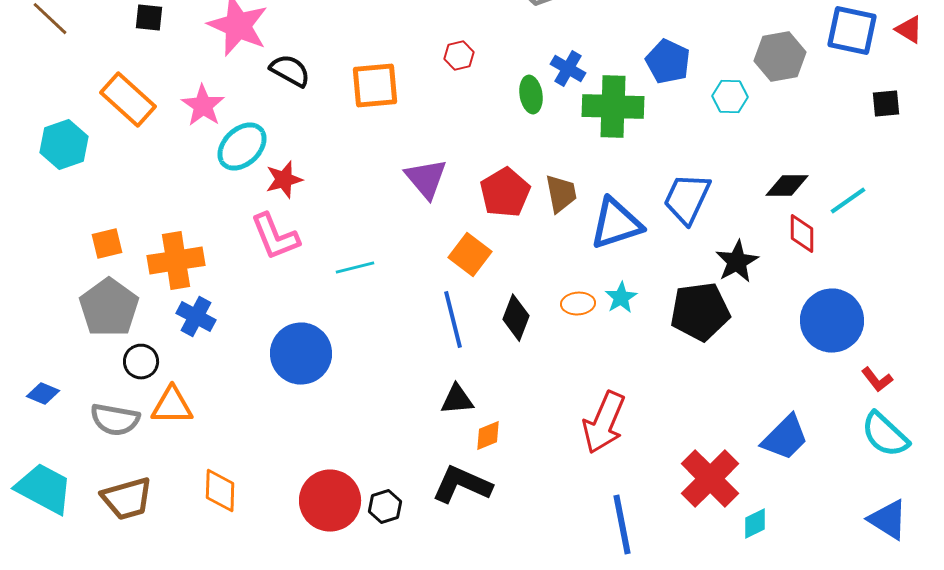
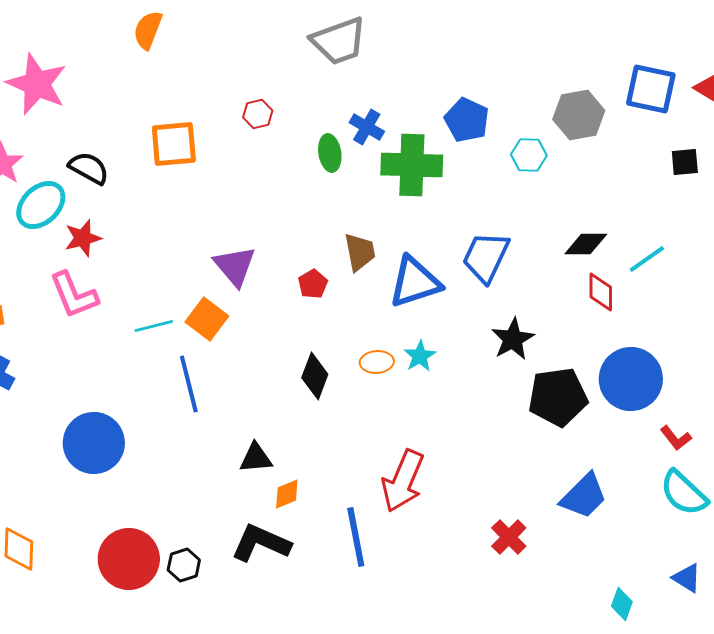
black semicircle: (290, 71) -> (89, 168), moved
purple triangle: (426, 179) -> (235, 266), moved
red pentagon: (505, 193) -> (313, 284), moved, size x0.6
orange square: (470, 255) -> (207, 319), moved
black star: (737, 262) -> (513, 339), moved
black pentagon: (700, 312) -> (558, 397), moved
blue line: (453, 320) -> (189, 384), moved
blue circle: (301, 354) -> (94, 443), moved
red cross: (710, 479) -> (509, 537), size x0.6
blue triangle: (888, 520) -> (687, 578), size x0.7
cyan diamond: (755, 524) -> (622, 604), moved, turned -44
blue line: (622, 525) -> (356, 537), moved

